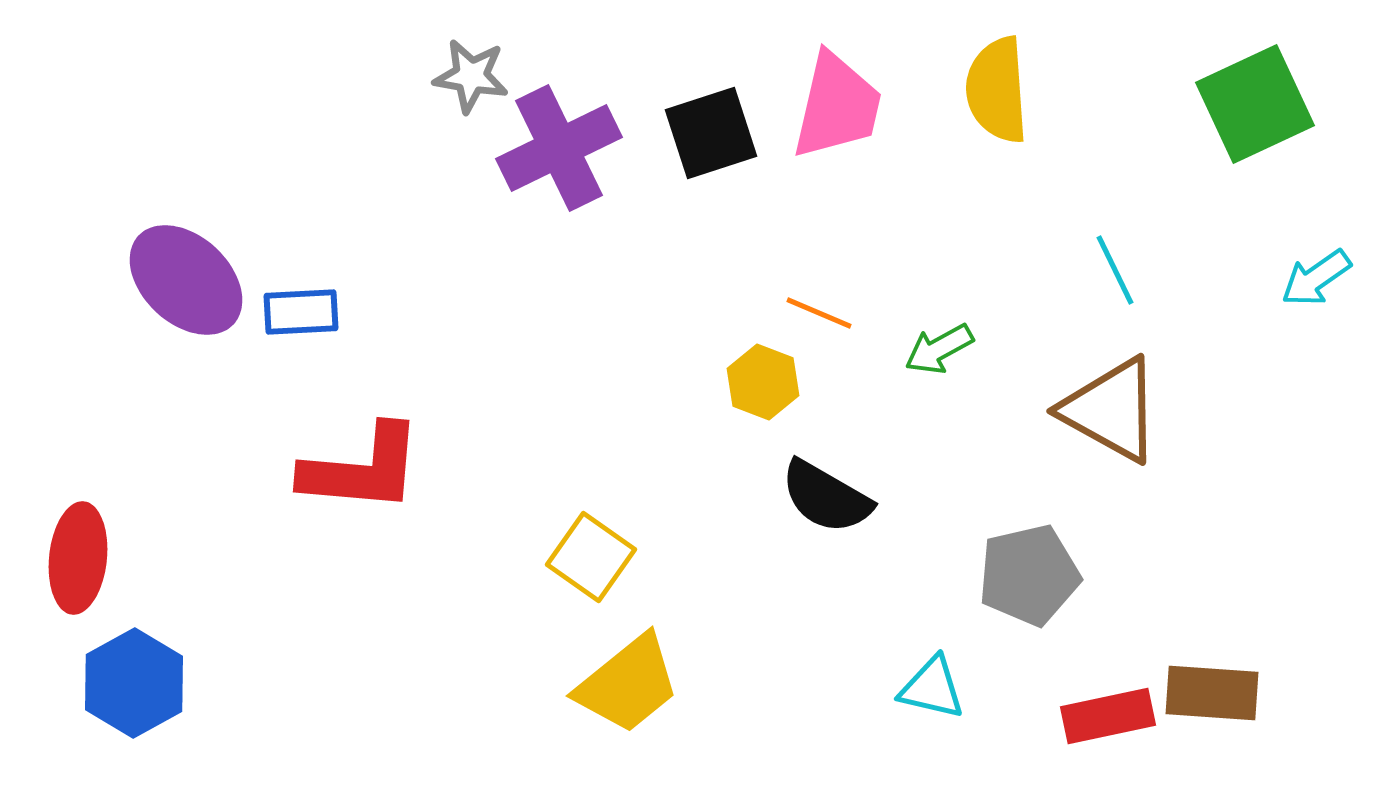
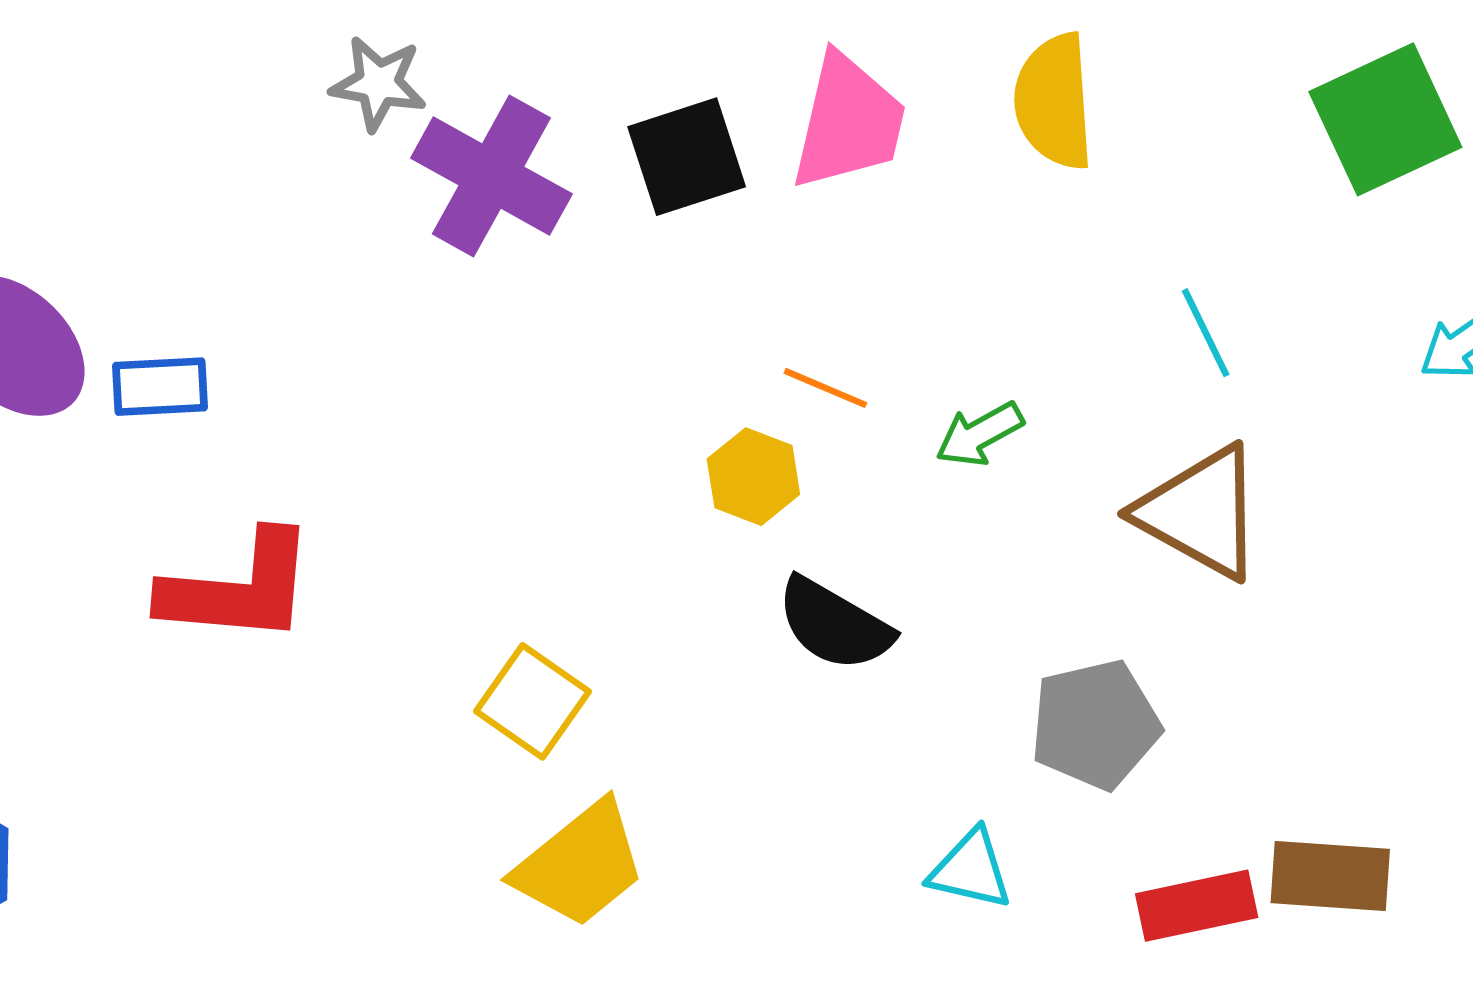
purple cross: (559, 148) -> (491, 176), turned -35

